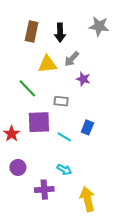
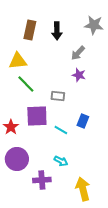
gray arrow: (72, 59) -> (78, 53), moved
yellow triangle: (47, 64) -> (18, 61), moved
purple circle: (18, 167) -> (17, 159), size x1.5

